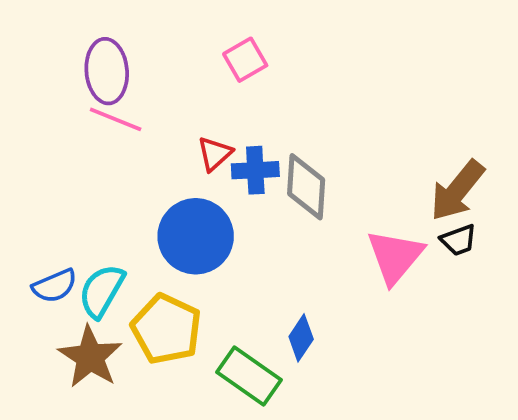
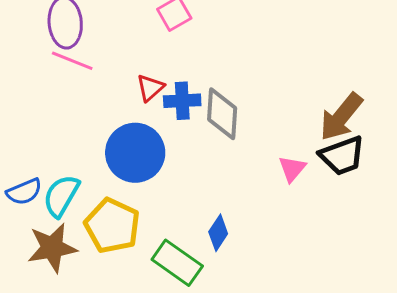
black trapezoid: (459, 240) -> (342, 156), size x1.6
pink triangle: (395, 257) -> (292, 169), size x0.6
brown star: (90, 357) -> (52, 248), turned 30

